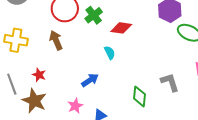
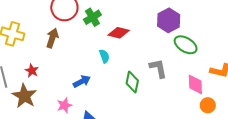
brown arrow: (56, 40) -> (52, 38), turned 36
gray L-shape: (170, 82) -> (158, 68), moved
green diamond: (140, 96) -> (132, 82), moved

